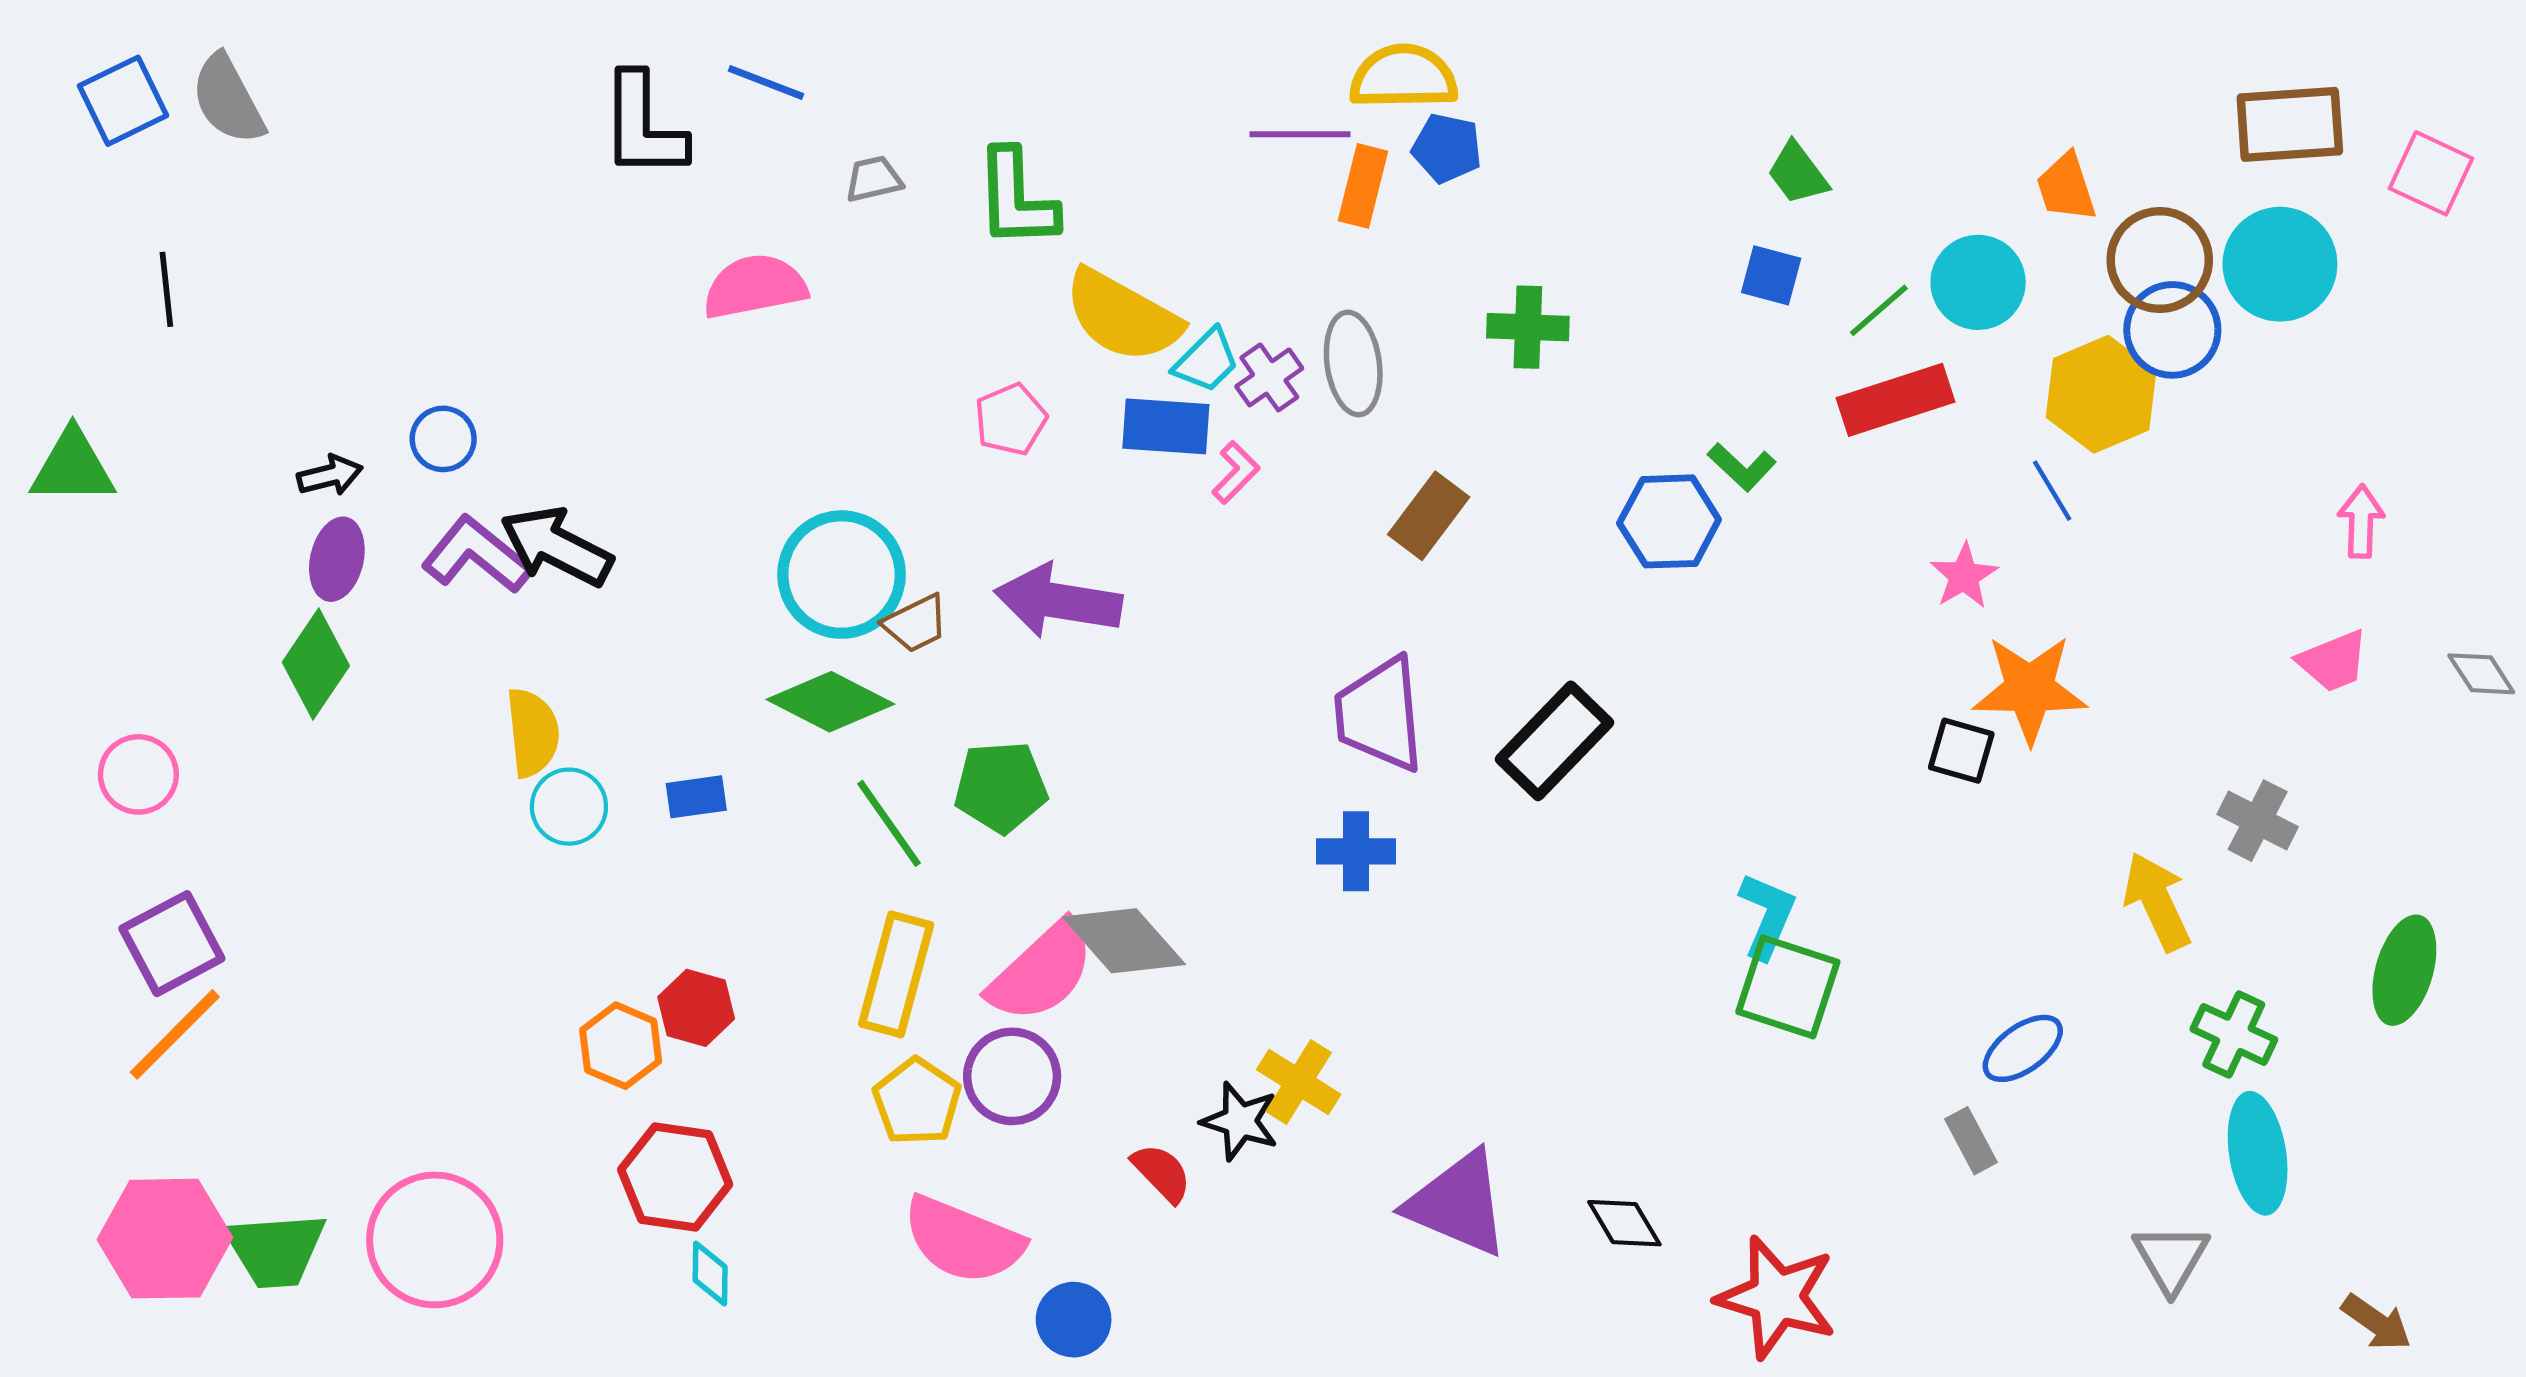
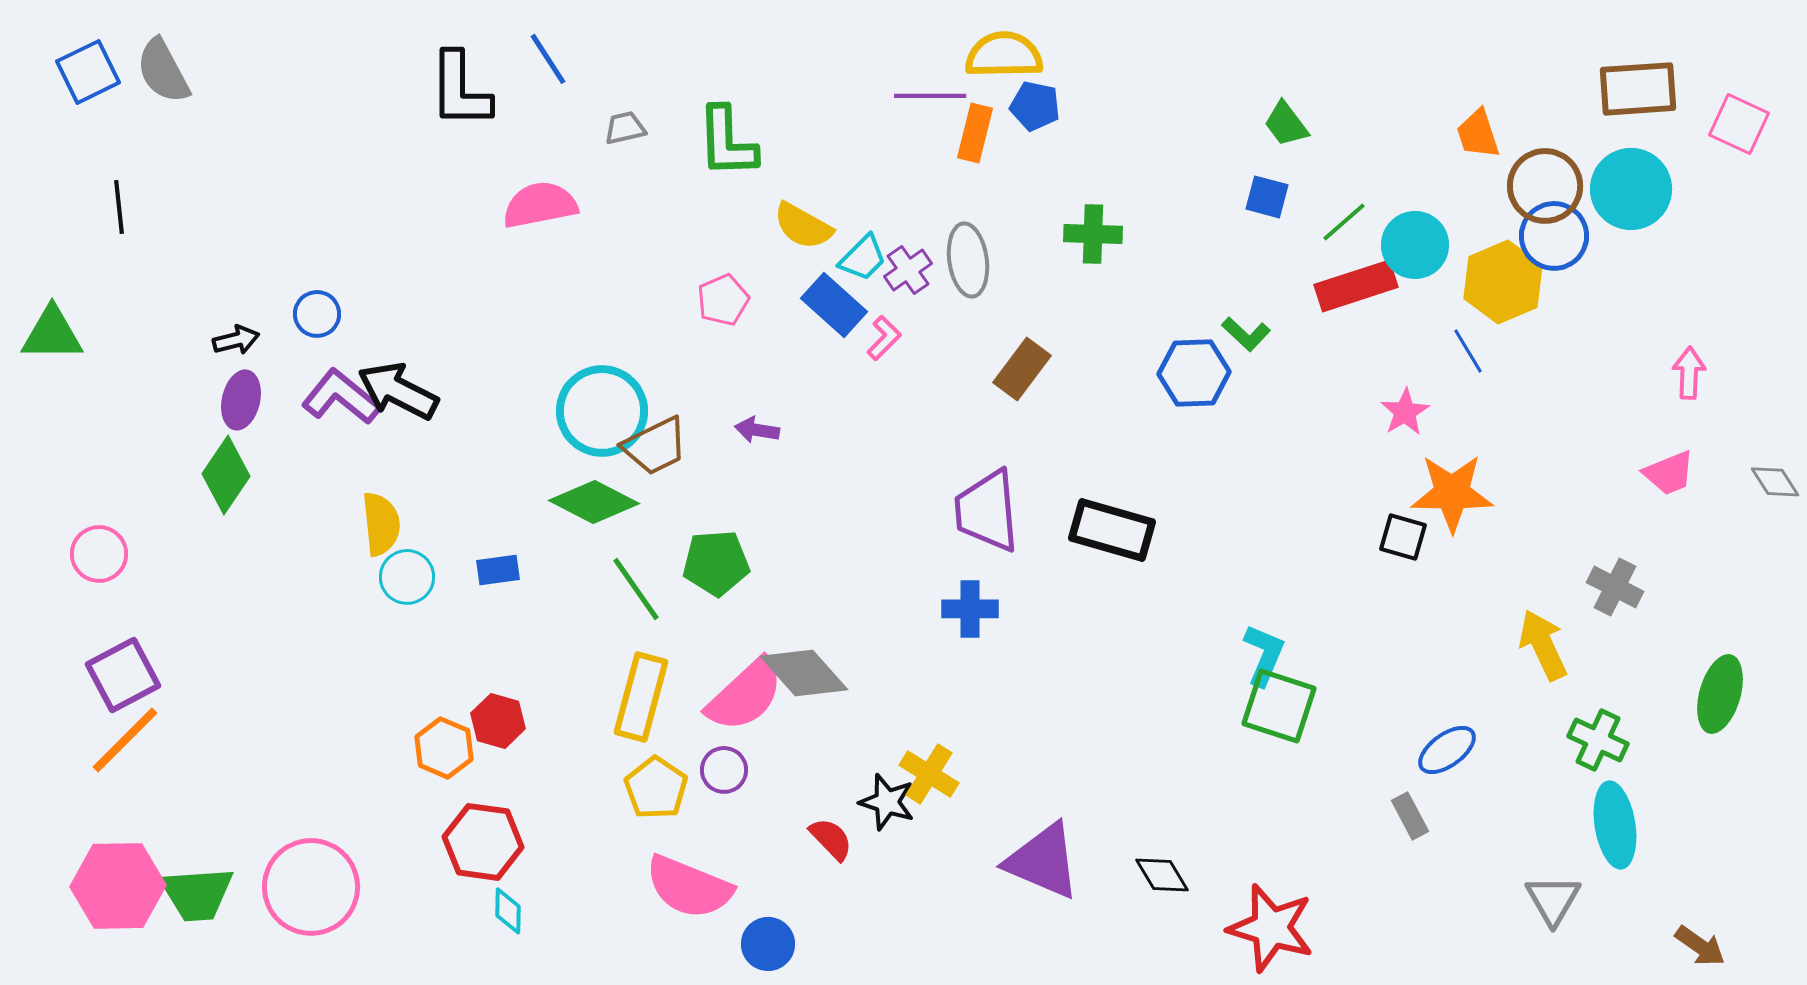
blue line: (766, 82) -> (548, 59), turned 36
cyan circle: (1978, 282) -> (1415, 245), moved
yellow semicircle: (1123, 316) -> (803, 226), size x0.7
blue rectangle: (1166, 426) -> (834, 305), turned 38
purple arrow: (1058, 601) -> (757, 430), size x0.5
brown trapezoid: (916, 623) -> (655, 446), size x1.4
black rectangle: (1554, 741) -> (1112, 530), turned 62
purple circle: (1012, 1076) -> (724, 770), size x0.7

